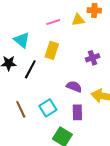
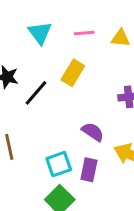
cyan triangle: (22, 40) -> (40, 33), moved
cyan square: (48, 108) -> (59, 164), moved

